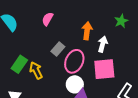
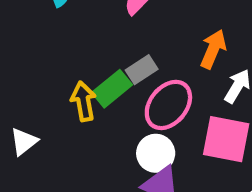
green rectangle: (19, 64) -> (112, 89), moved

